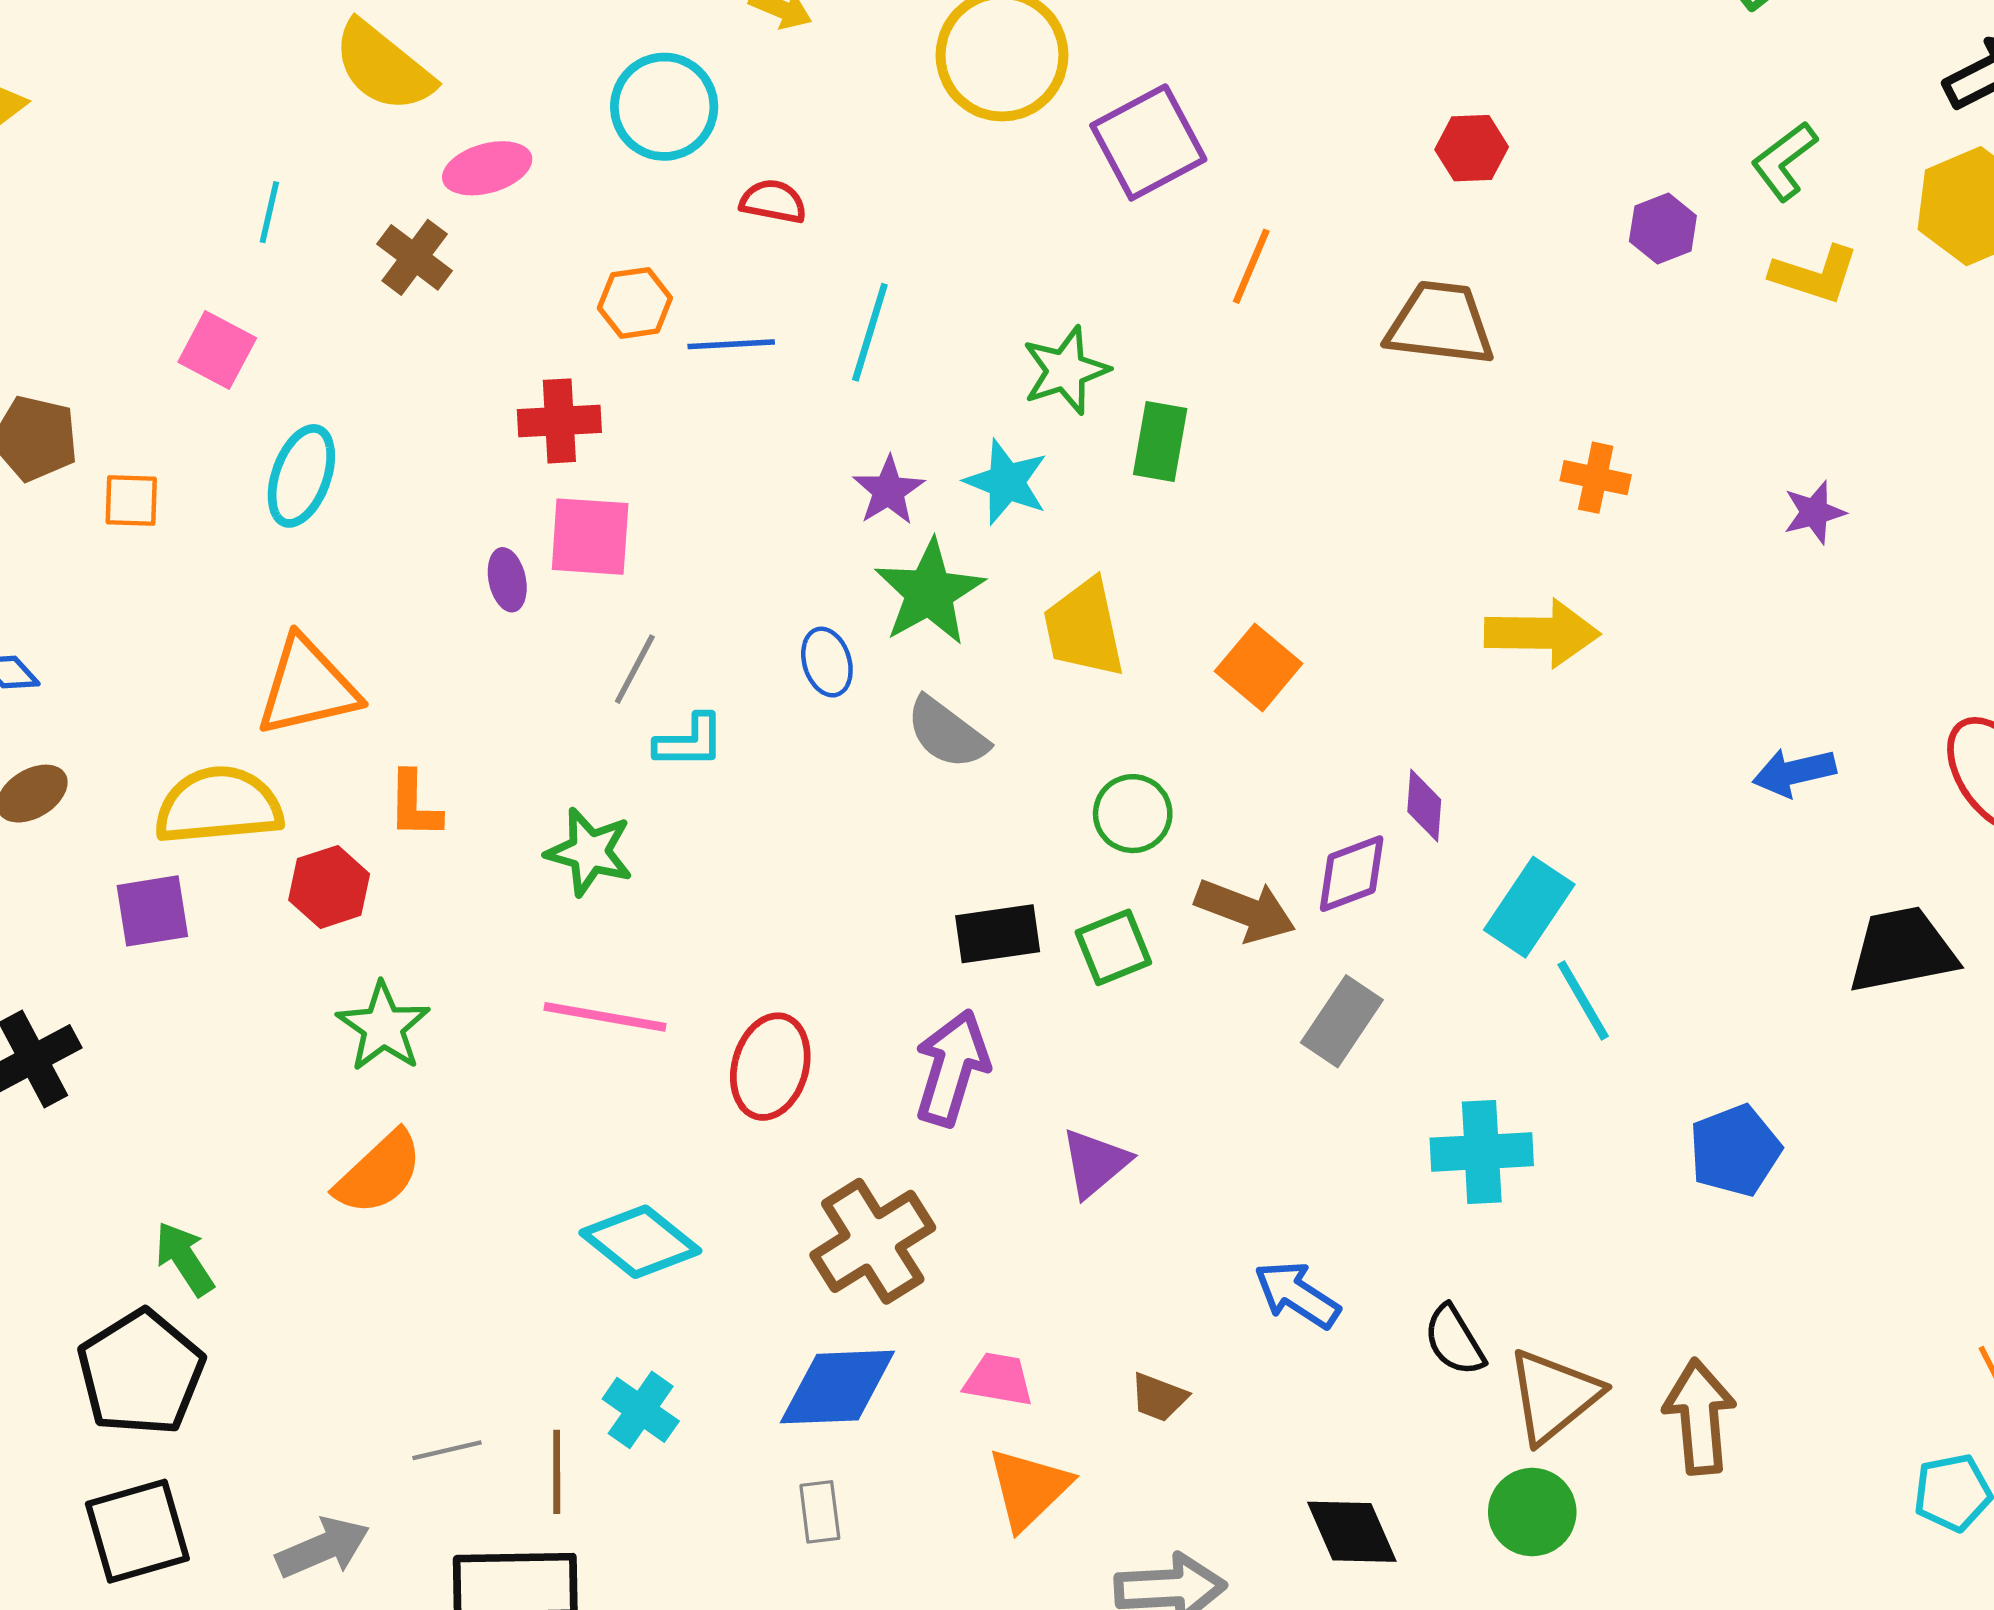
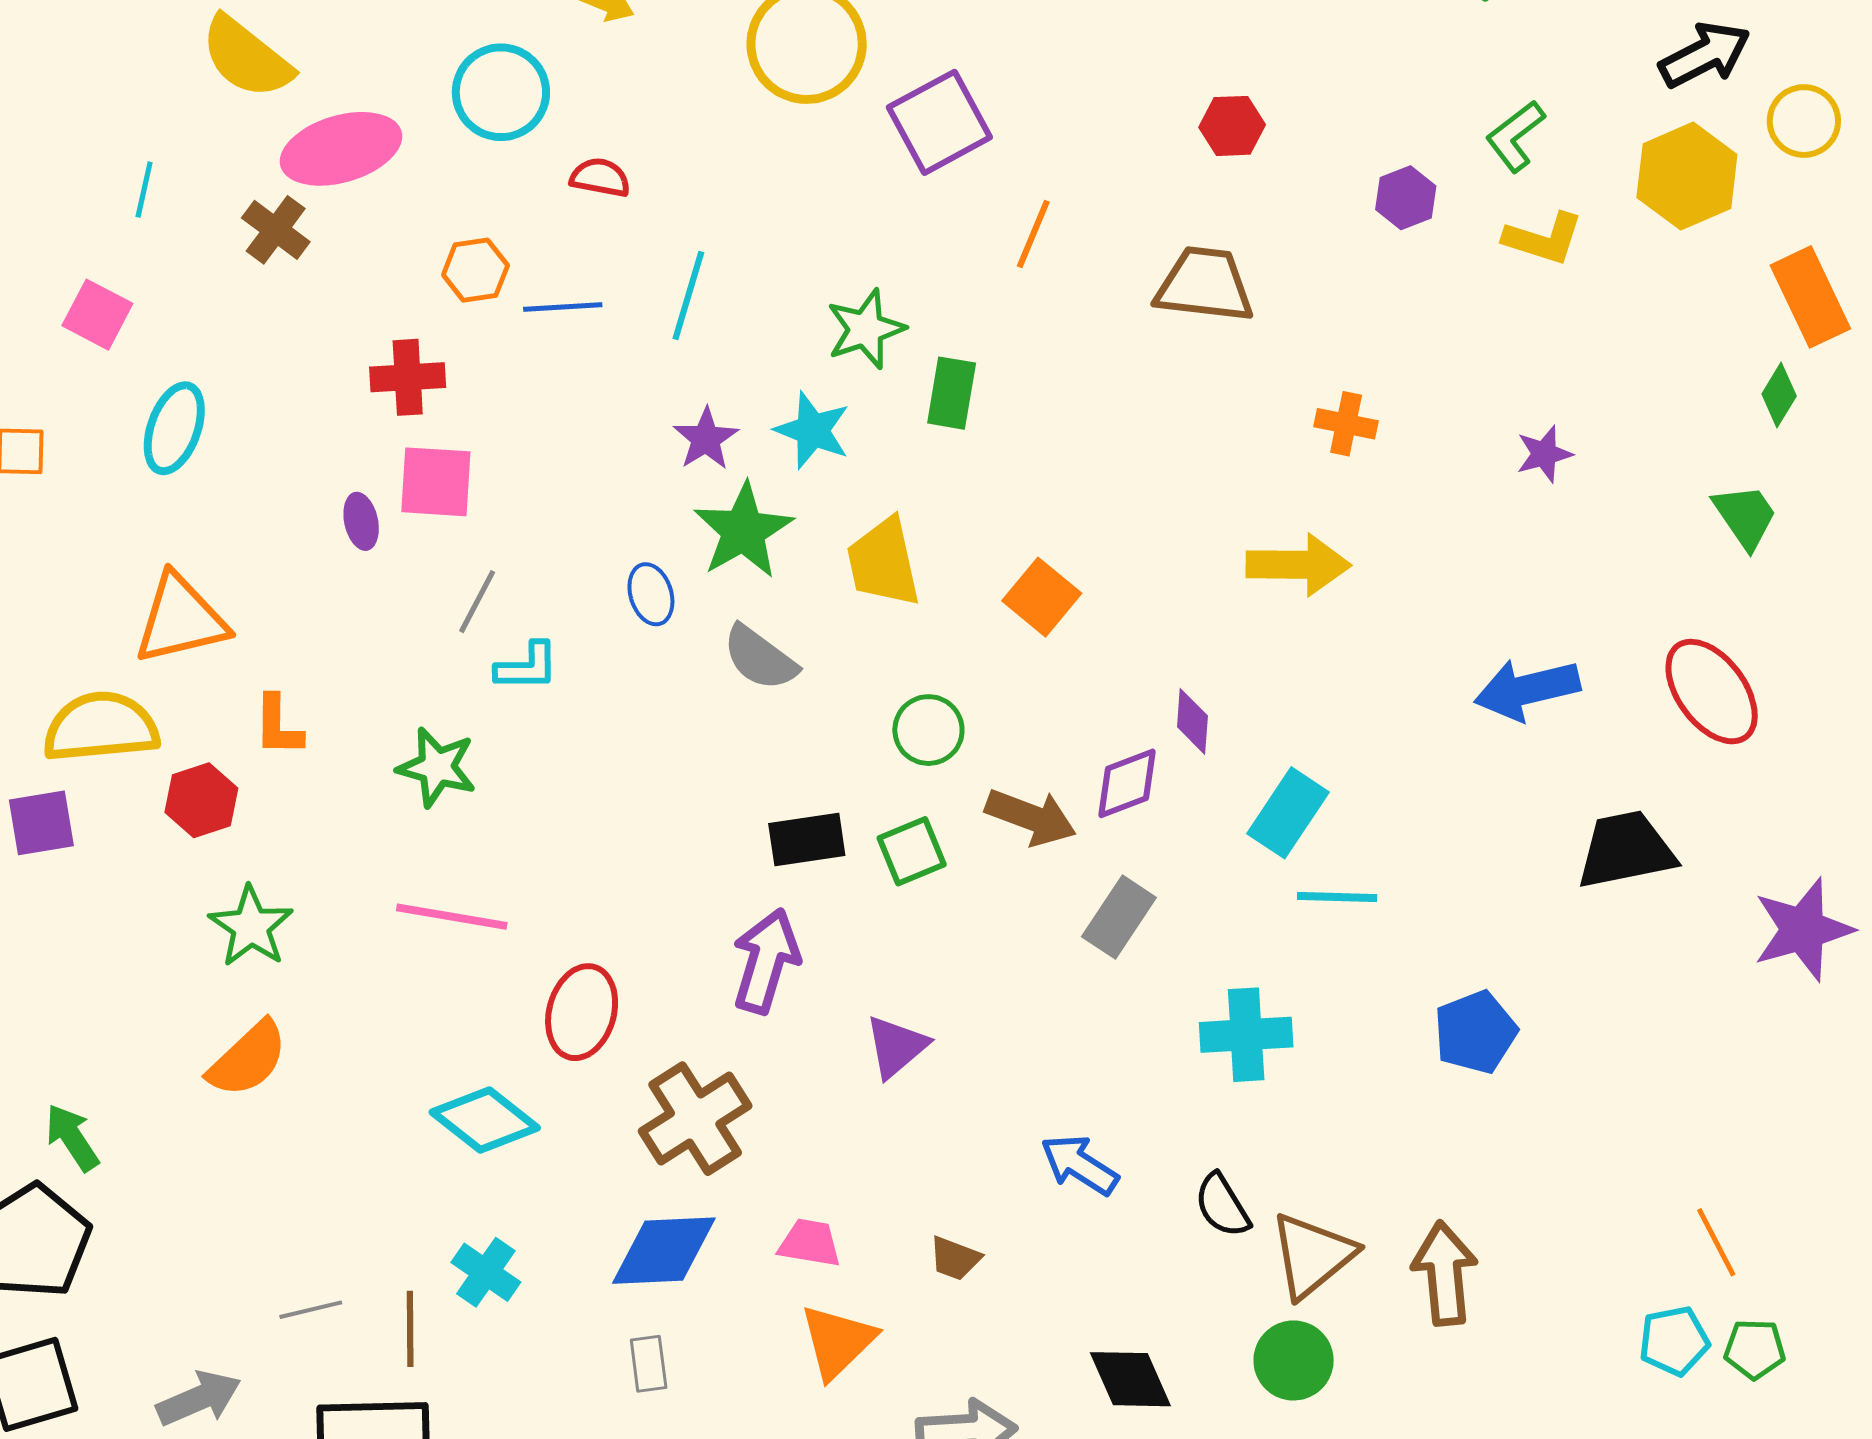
pink ellipse: (487, 168) -> (341, 149), size x1.5
blue arrow: (1794, 772) -> (1527, 689), size x1.4
cyan line: (1583, 1000) -> (1337, 897), turned -58
red ellipse: (770, 1067) -> (582, 1012), moved

